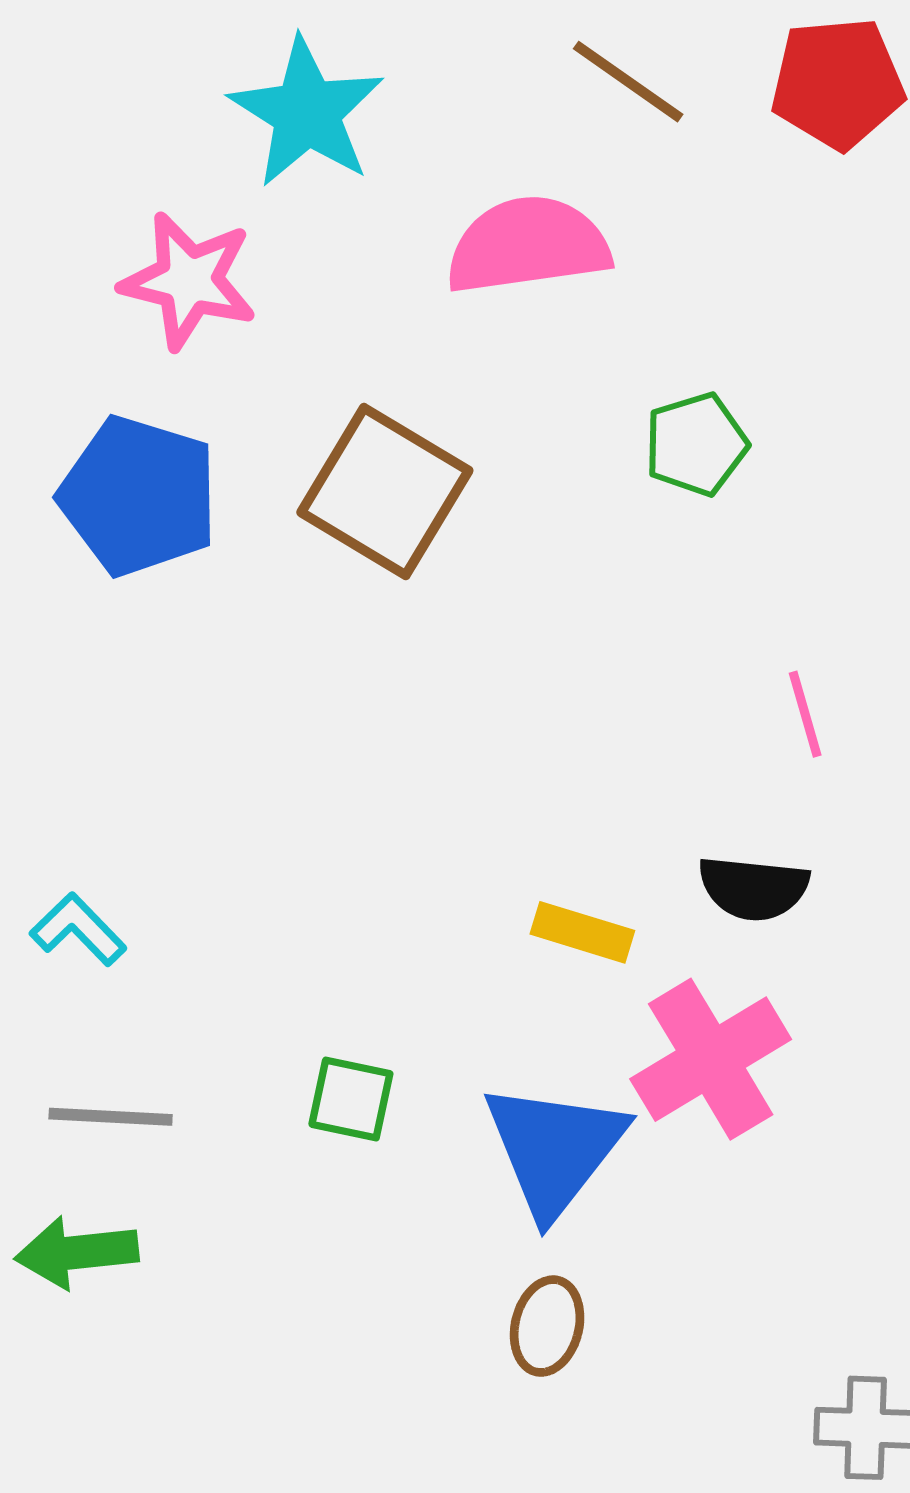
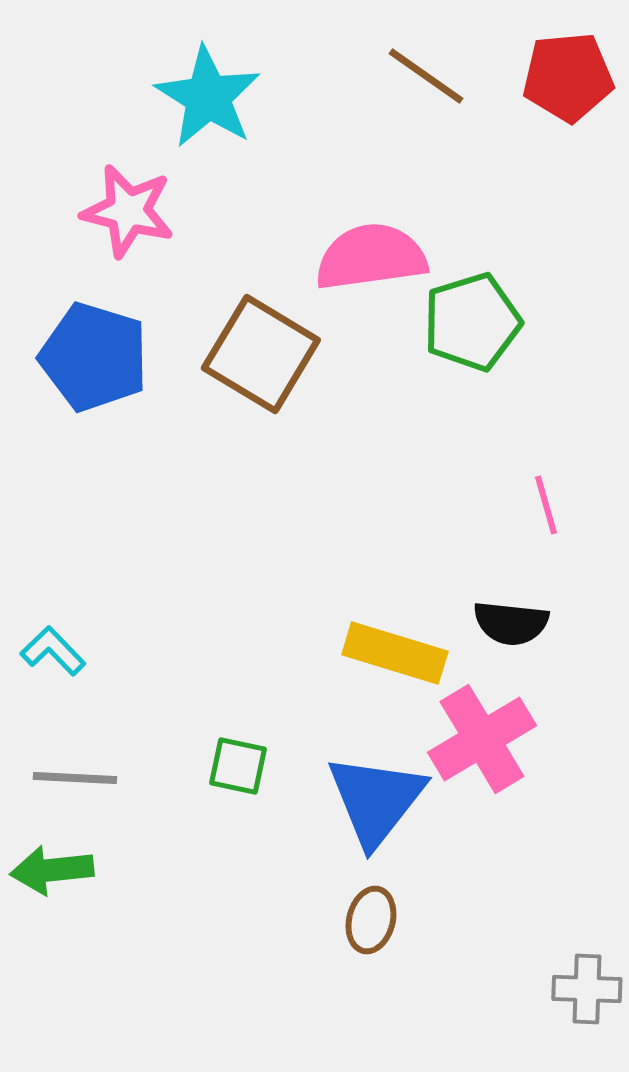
pink semicircle: (528, 245) -> (371, 257), moved
green pentagon: (696, 444) -> (472, 322), size x1.4
yellow rectangle: (582, 932) -> (395, 653), size x1.5

